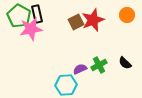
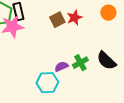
red star: (93, 20) -> (74, 18), size x0.7
black semicircle: (125, 63) -> (106, 61), size x1.5

